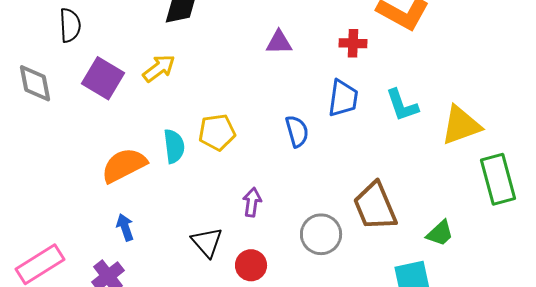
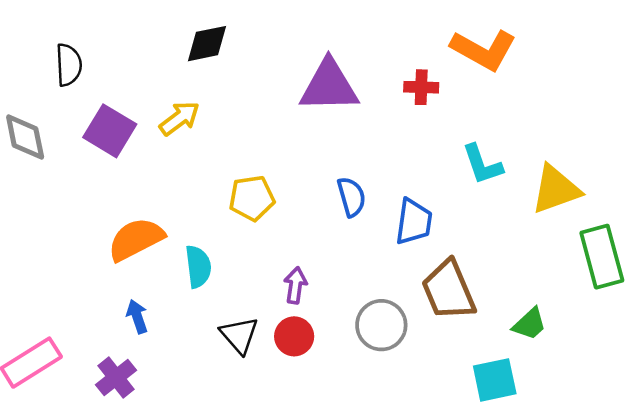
purple triangle: (279, 42) -> (329, 86), size x1.8
blue trapezoid: (343, 98) -> (414, 222), moved
cyan semicircle: (174, 146) -> (198, 267), moved
red circle: (251, 265) -> (294, 336), moved

